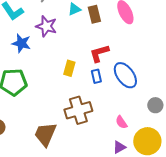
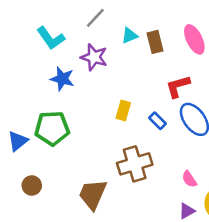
red L-shape: (99, 53) -> (178, 86), moved
blue rectangle: (96, 76) -> (158, 121), turned -32

